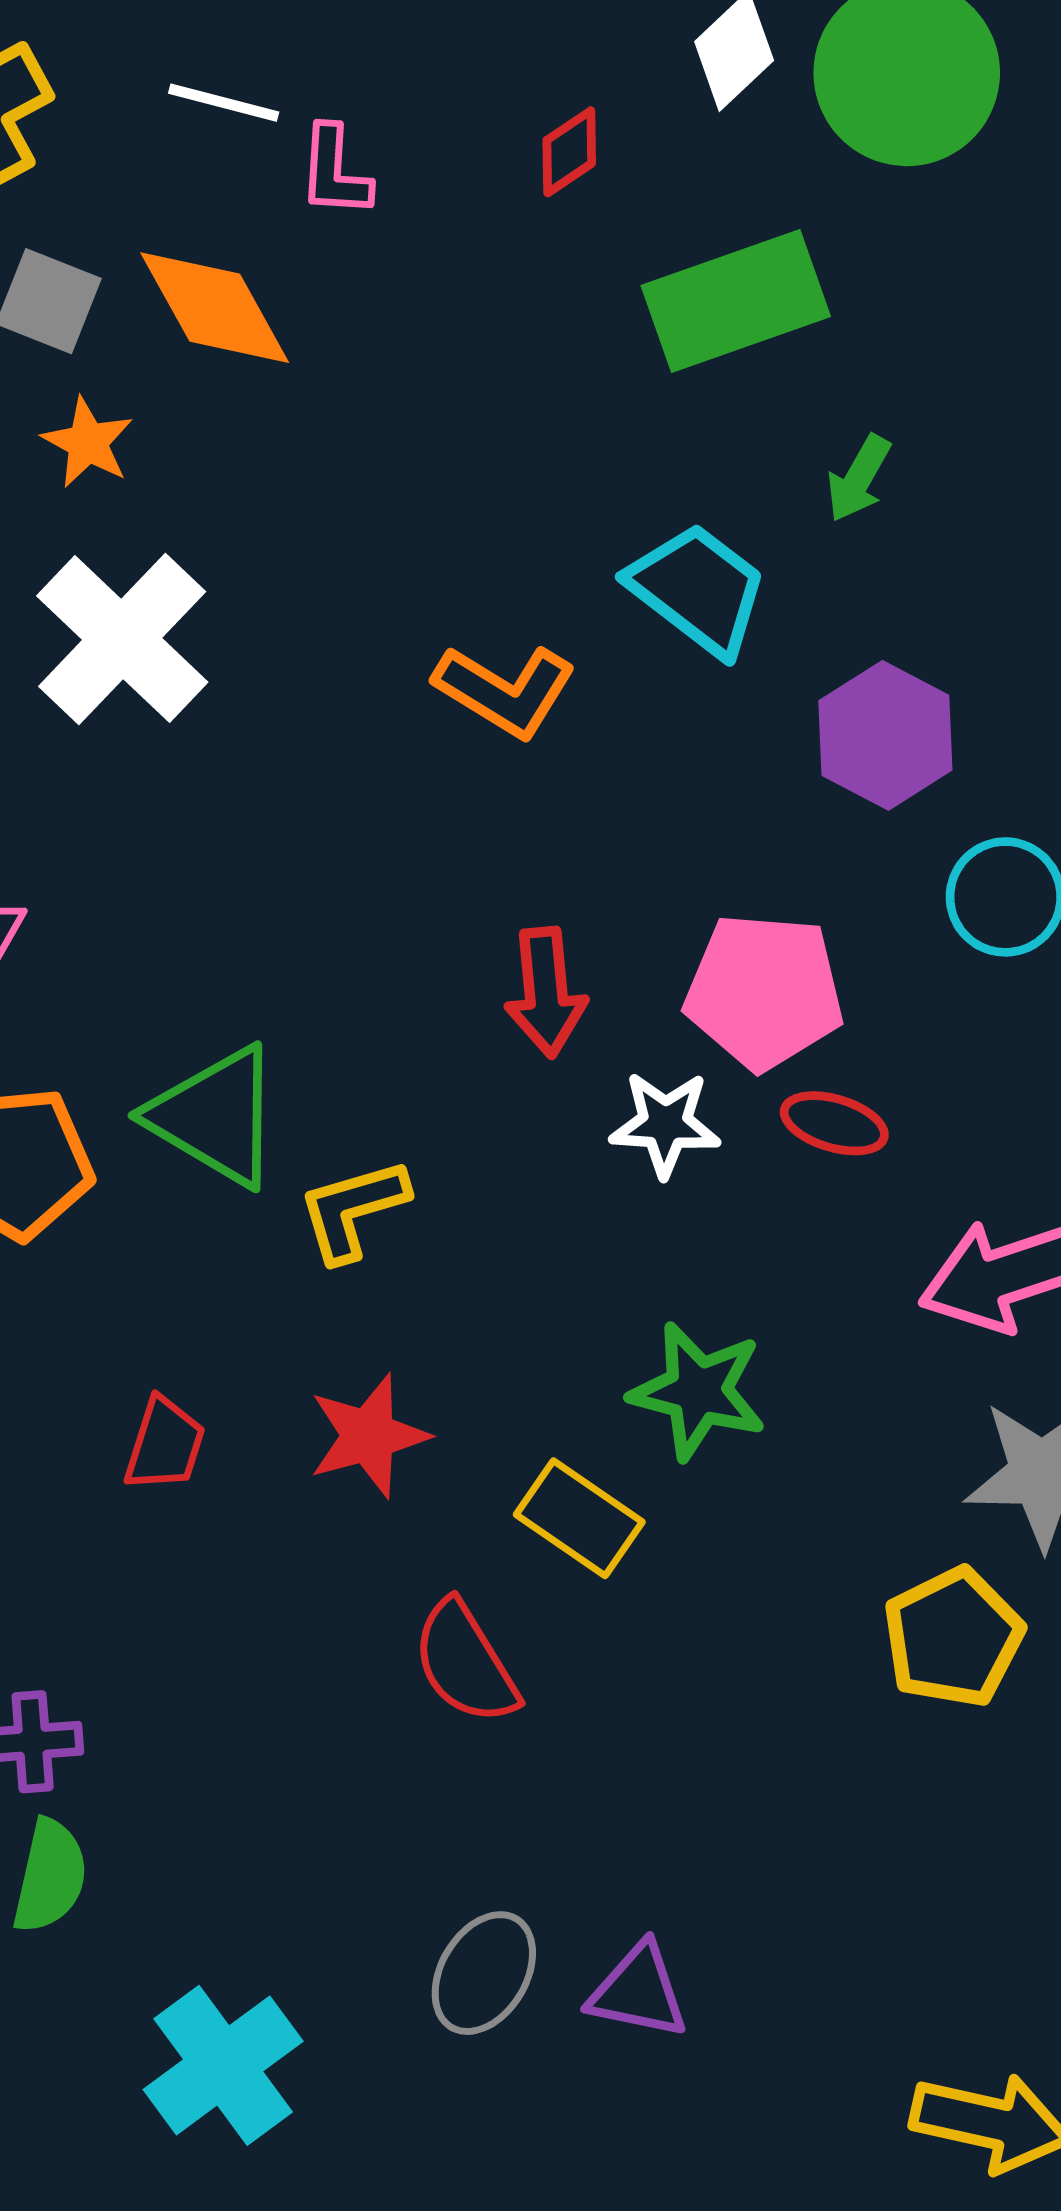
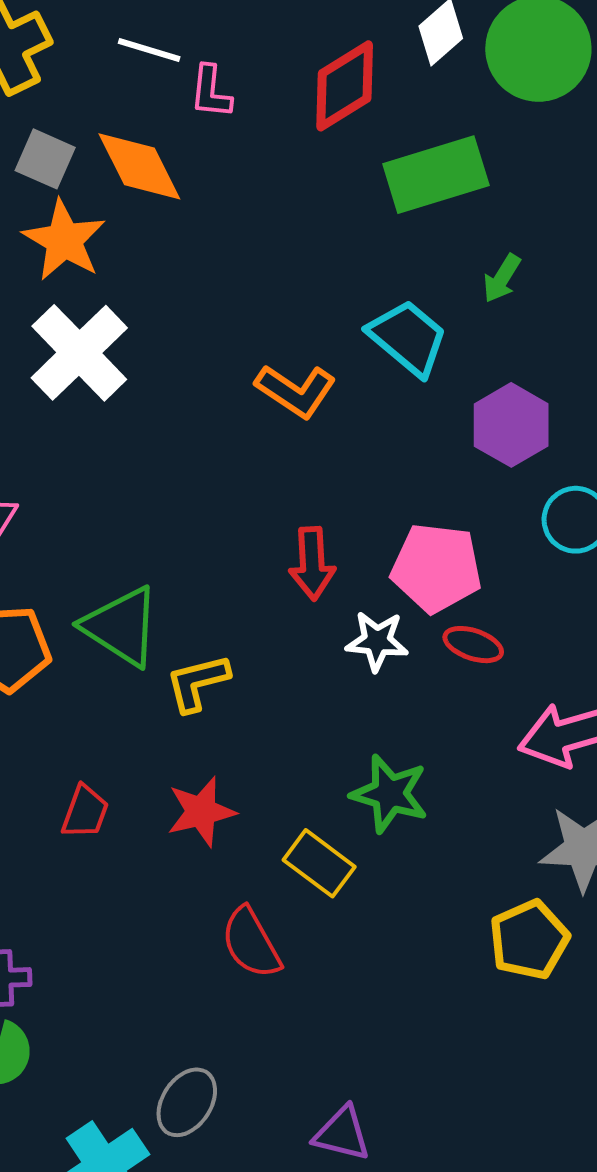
red diamond: (569, 152) -> (345, 86), size x1.8
orange star: (88, 443) -> (64, 240), size x1.6
gray ellipse: (484, 1973) -> (187, 1102), moved

